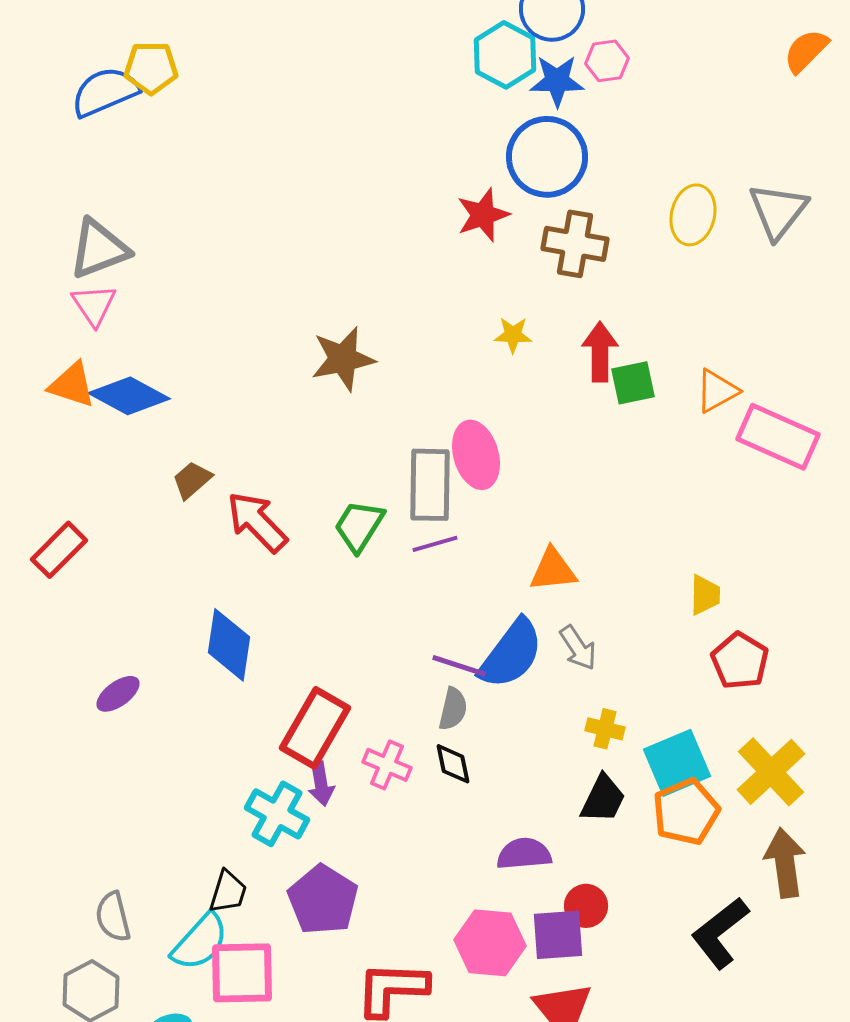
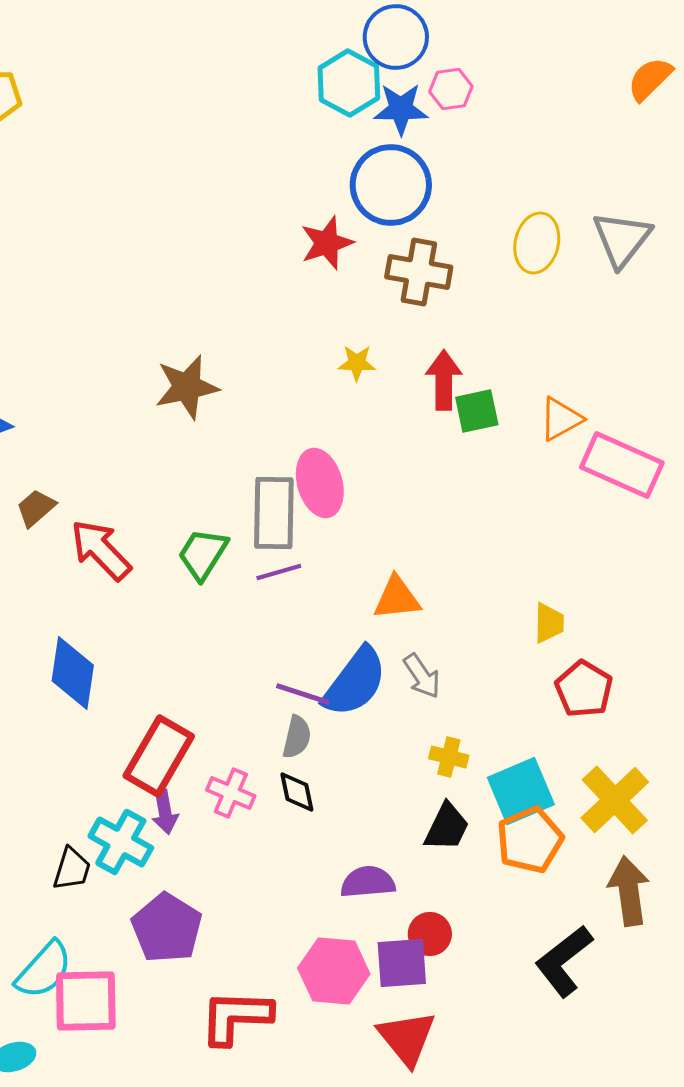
black trapezoid: (228, 892) -> (72, 869), moved

